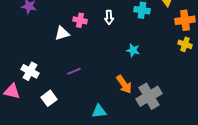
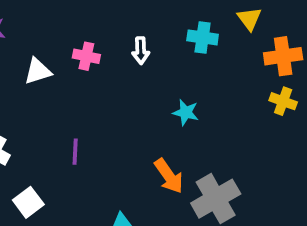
white triangle: (62, 33) -> (38, 71), moved
purple line: (74, 71) -> (75, 152), turned -64

